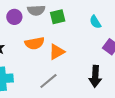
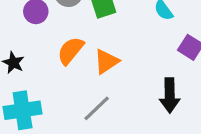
orange semicircle: (35, 43) -> (71, 51), turned 144

